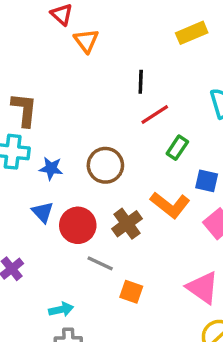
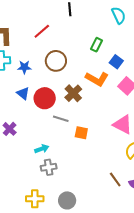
red line: (155, 115) -> (42, 31), moved
blue square: (207, 181) -> (116, 62), turned 32

